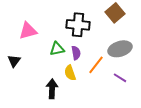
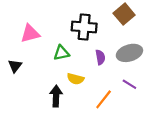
purple semicircle: (76, 53) -> (100, 57), moved
orange line: (96, 65) -> (104, 99), moved
yellow semicircle: (70, 73) -> (75, 79), turned -56

